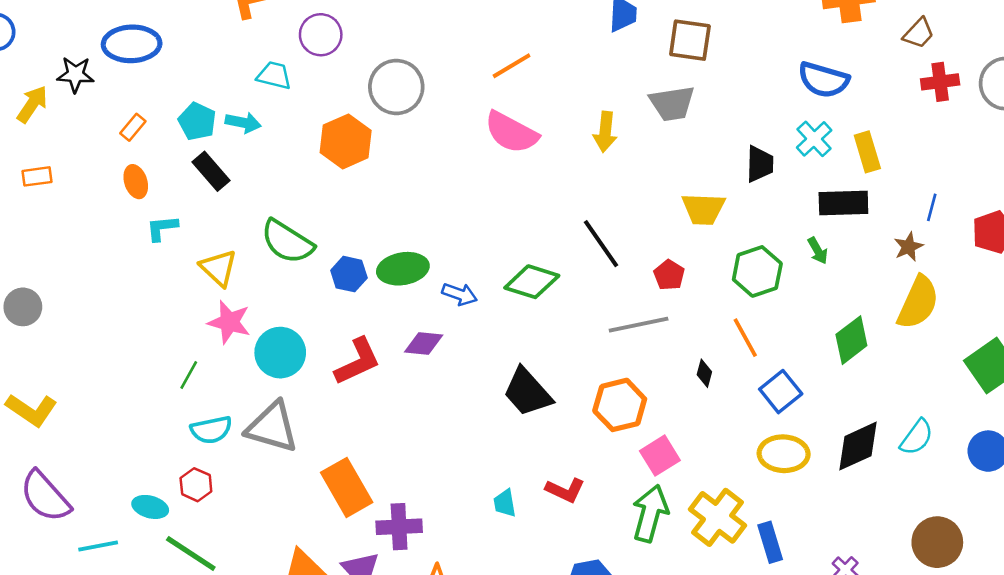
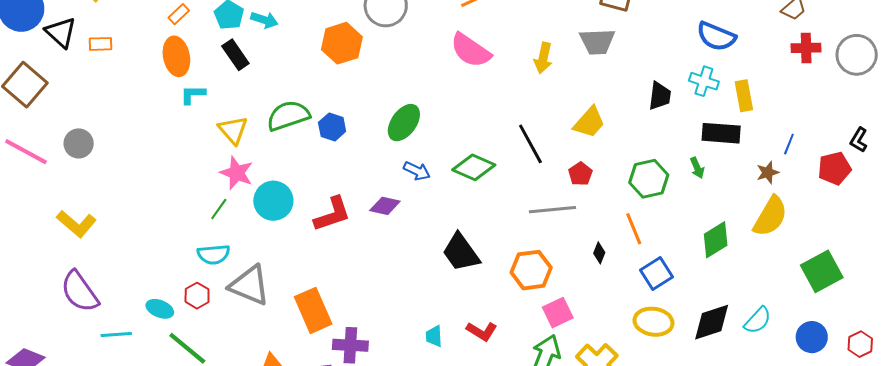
cyan cross: (814, 139) -> (704, 81), turned -36
orange ellipse: (136, 182) -> (176, 56), size x1.5
yellow trapezoid: (703, 209) -> (589, 122), moved, turned -57
green semicircle: (287, 242) -> (288, 116), turned 123
green ellipse: (403, 269) -> (404, 123), moved, turned -51
blue hexagon: (349, 274) -> (332, 127), moved
green line: (189, 375) -> (219, 209), moved
gray triangle: (272, 427) -> (250, 285), moved

